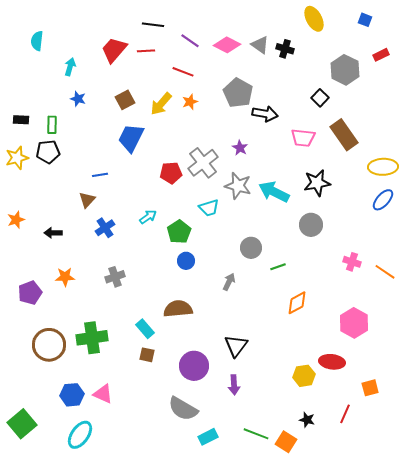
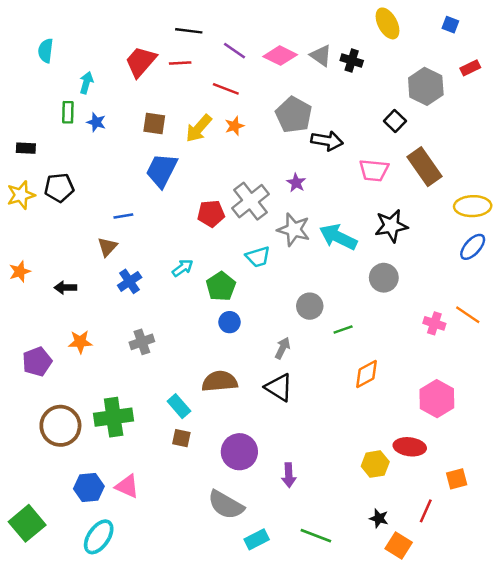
brown square: (125, 100) -> (154, 123), turned 36
green rectangle: (52, 125) -> (68, 112), moved
orange line: (385, 272) -> (468, 315), moved
black triangle: (236, 346) -> (279, 388), moved, turned -35
orange square: (286, 442) -> (399, 546), moved

